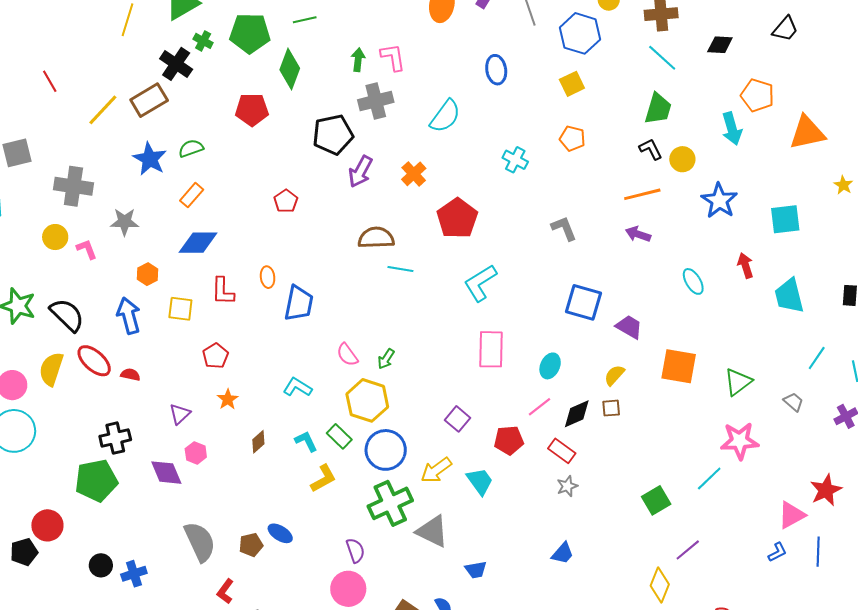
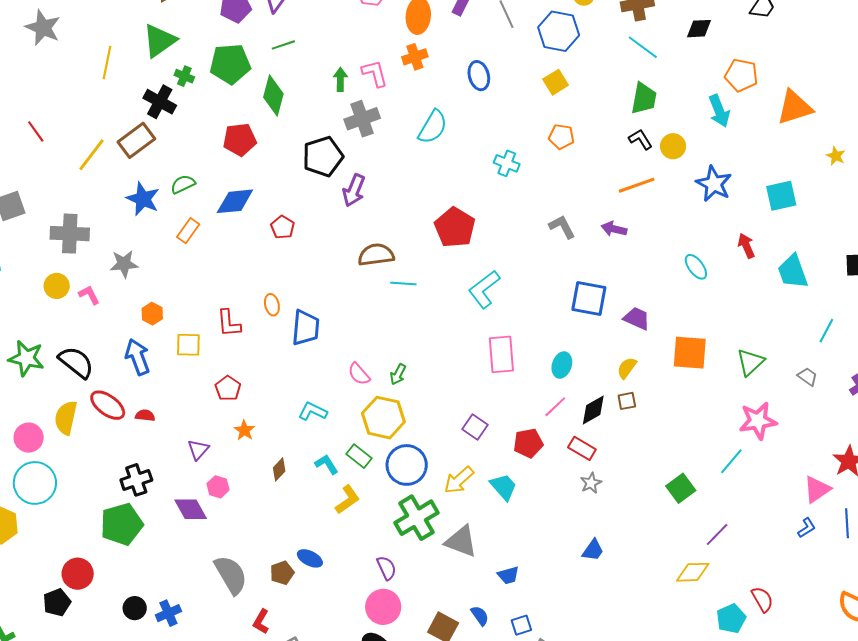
orange cross: (414, 174) -> (415, 57), moved, turned 30
purple arrow: (638, 234) -> (614, 229), moved
blue diamond: (198, 243) -> (235, 201), moved
yellow diamond: (660, 585) -> (693, 572), turned 72

